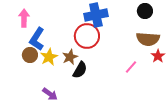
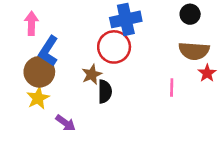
brown circle: (30, 55) -> (39, 72), size x1.5
yellow star: (49, 57) -> (38, 98), moved
pink line: (131, 67) -> (172, 88), turned -40
black semicircle: (80, 70) -> (105, 92), turned -30

